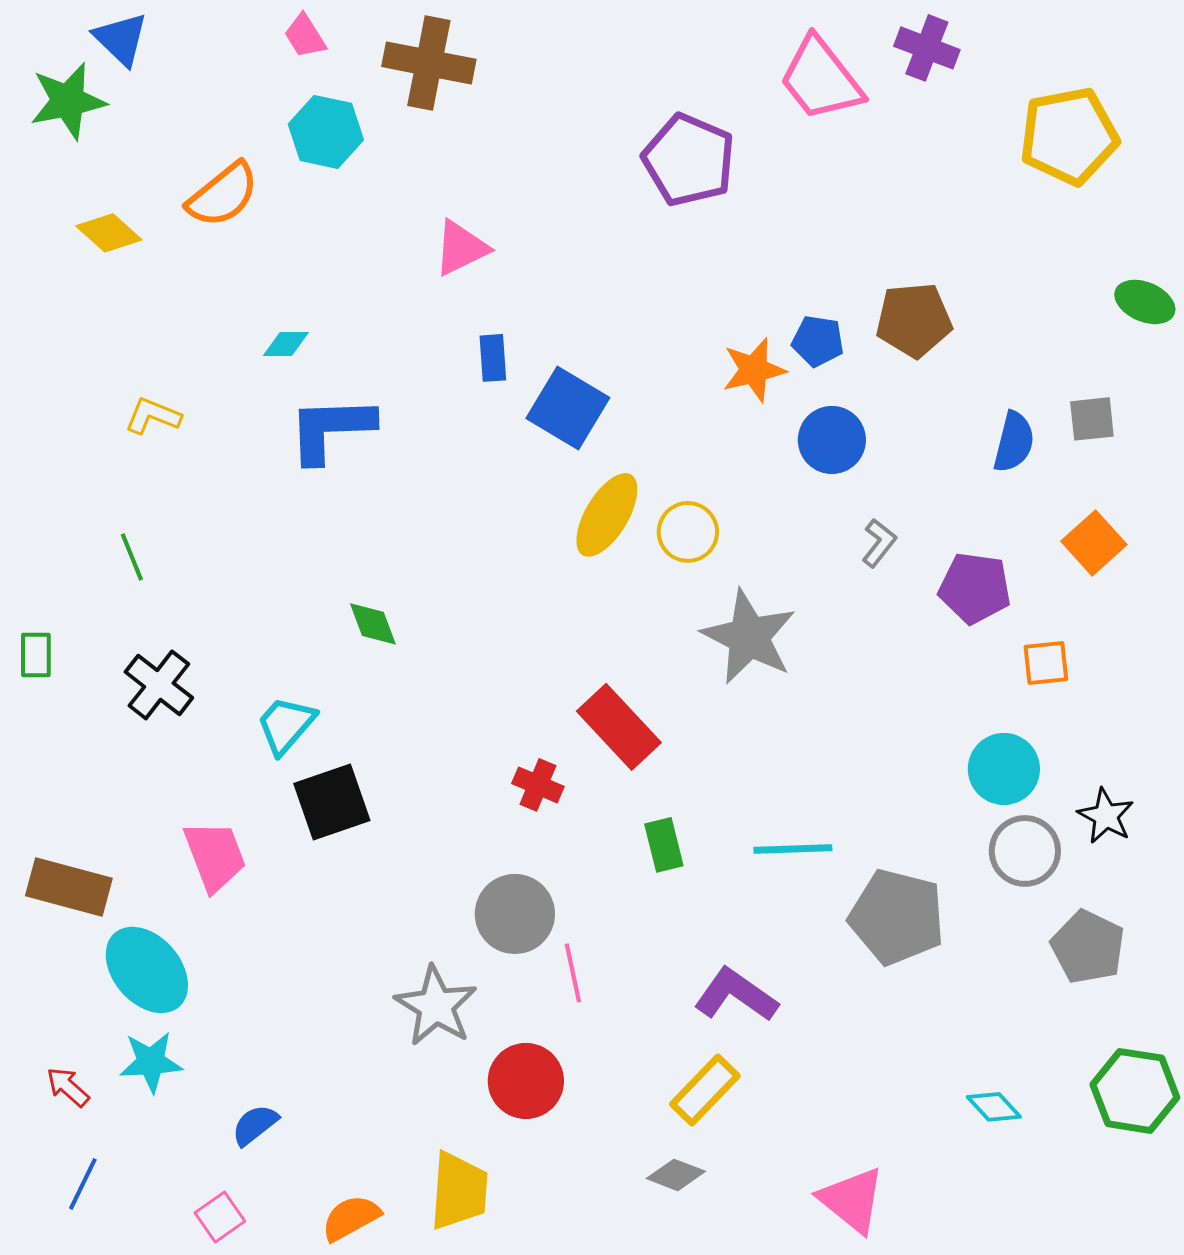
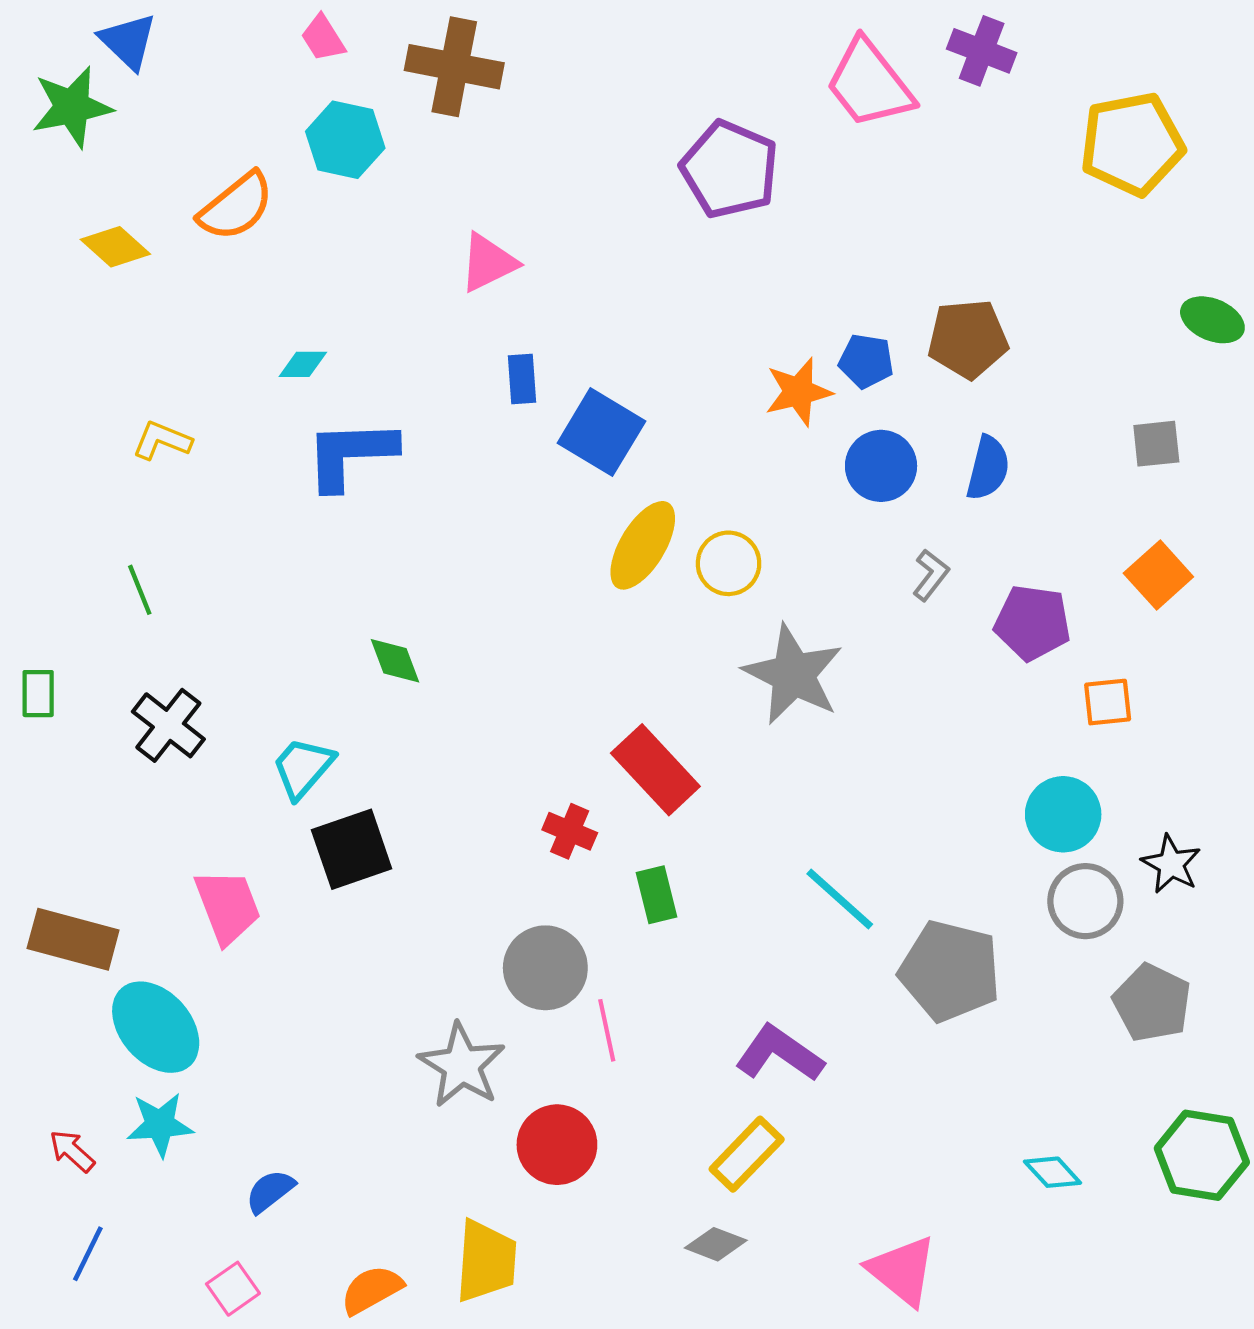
blue semicircle: (1014, 442) -> (988, 468), moved
green rectangle: (664, 845) -> (657, 895), moved
cyan line: (793, 849) -> (840, 899), turned 44

